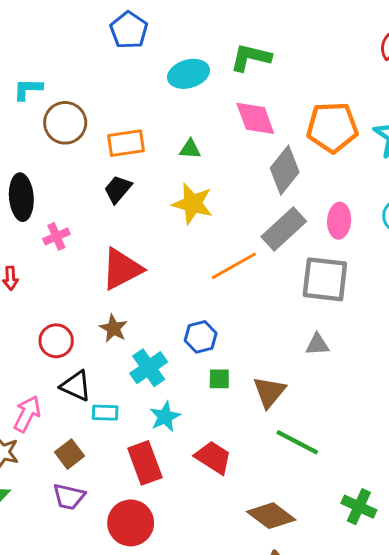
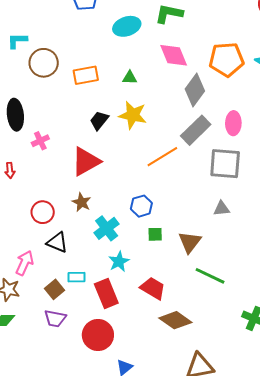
black trapezoid: (118, 189) -> (99, 120), moved
cyan rectangle: (105, 413) -> (77, 277), moved
brown diamond: (271, 516) -> (175, 320), moved

